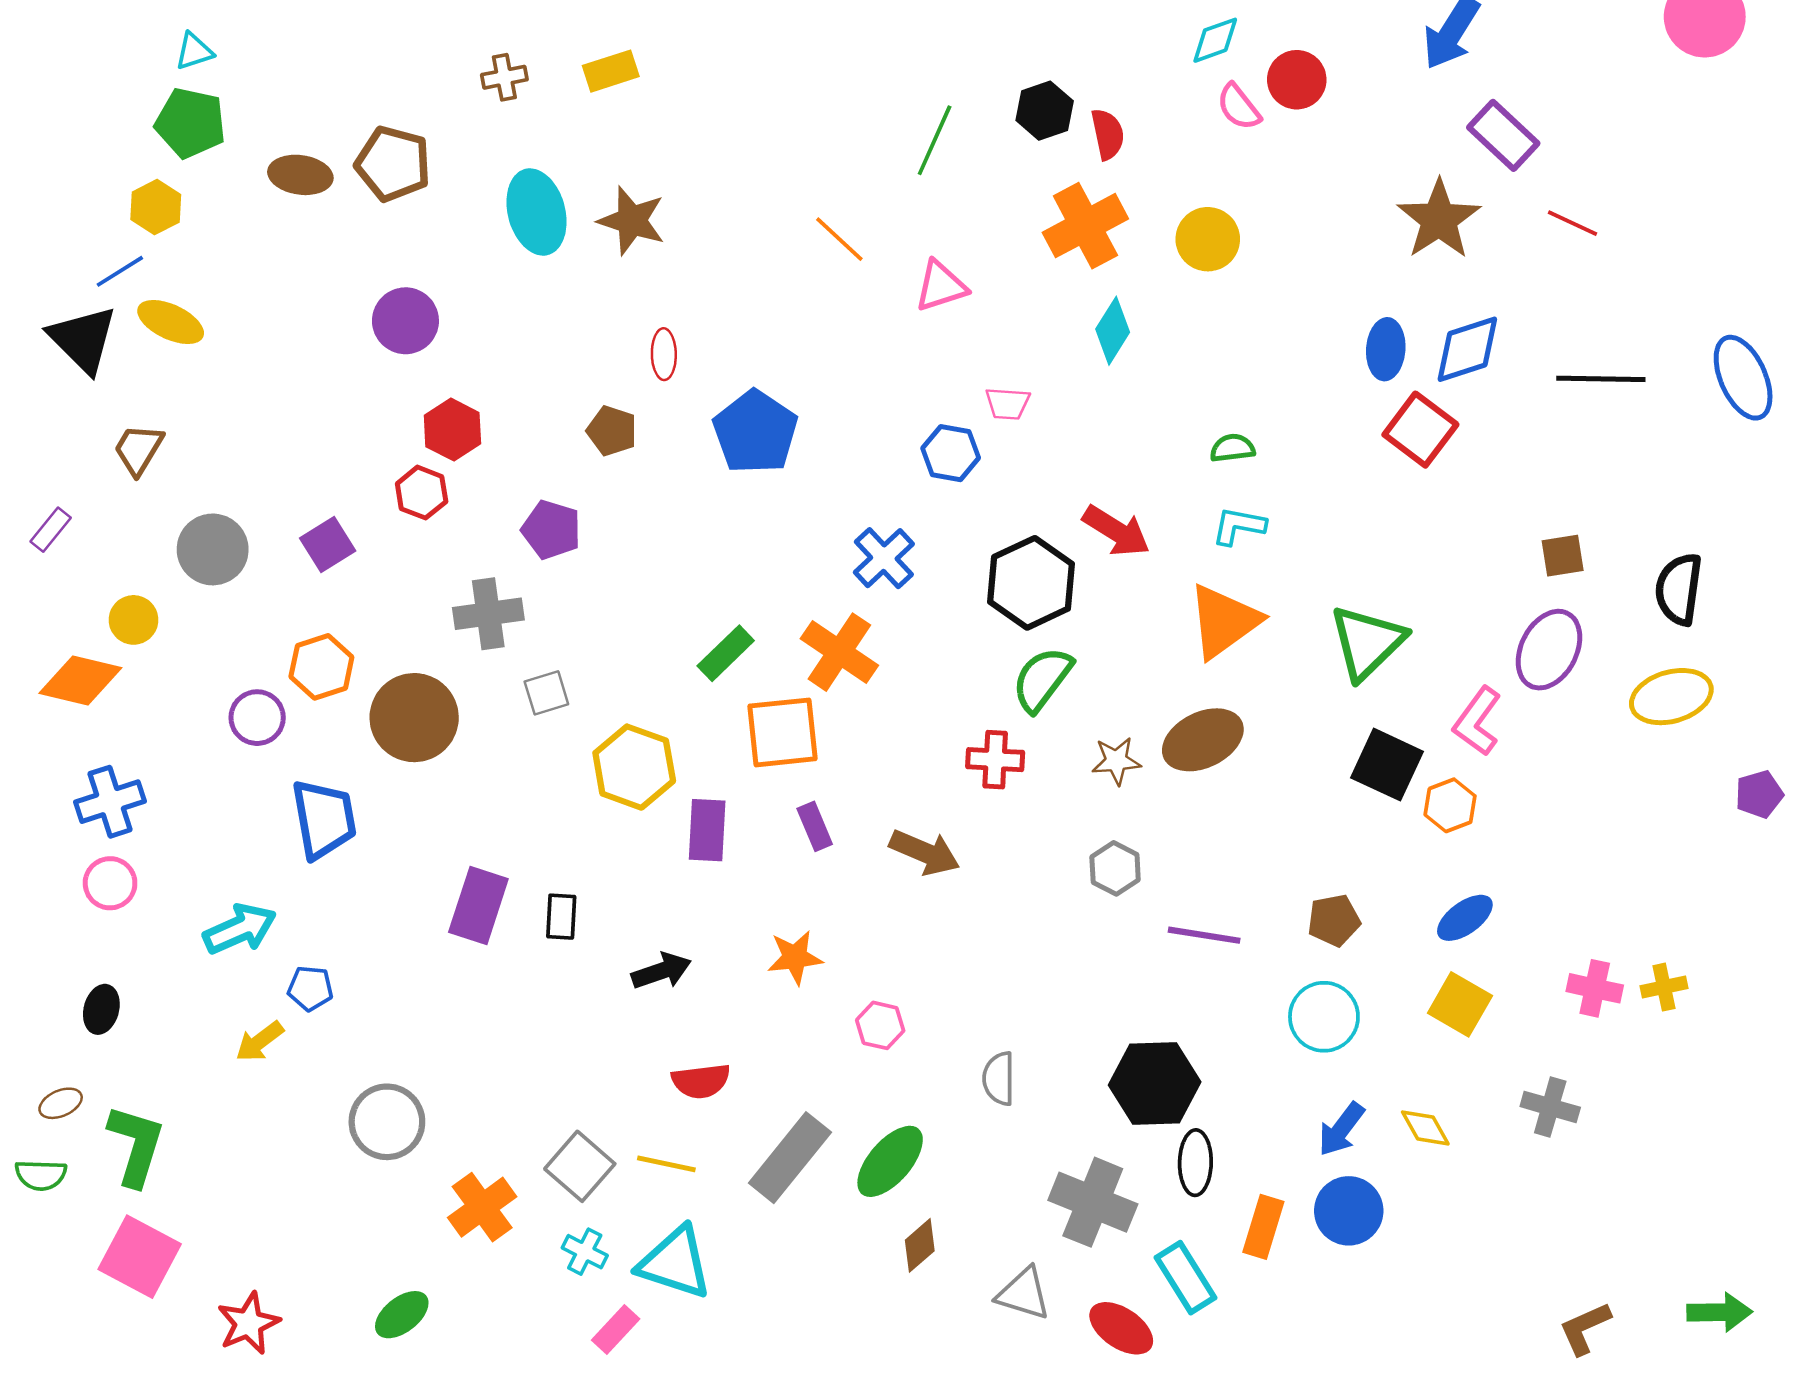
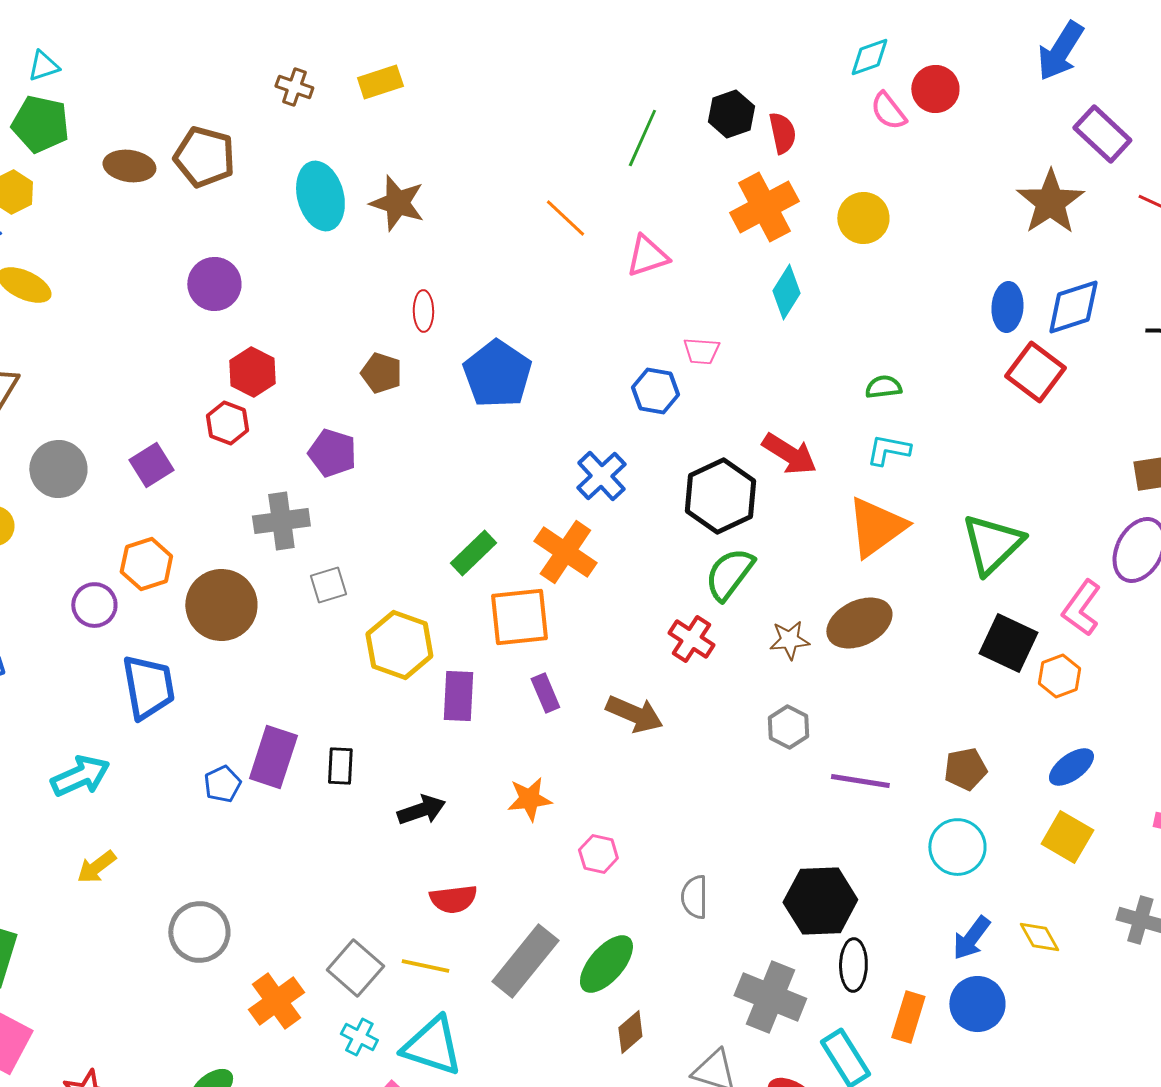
brown cross: (504, 77) -> (294, 87), turned 30
red cross: (995, 760) -> (691, 639), turned 30
blue pentagon: (310, 988) -> (222, 784), moved, turned -30

